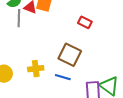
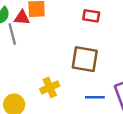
blue line: (63, 77) -> (95, 97), moved

